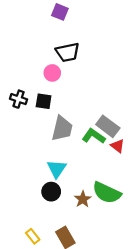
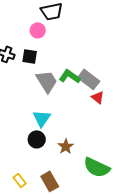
gray trapezoid: (62, 128) -> (47, 81), turned -45
green L-shape: (94, 136) -> (70, 76), moved
green semicircle: (107, 193) -> (97, 167), moved

